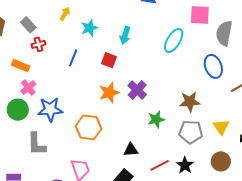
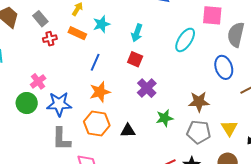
blue line: (73, 58) -> (95, 62), moved
red square: (109, 60) -> (135, 59), moved
orange rectangle: (21, 66) -> (77, 33), moved
orange star: (109, 93) -> (100, 92), moved
gray L-shape: (37, 144) -> (61, 139), moved
black triangle: (131, 150) -> (128, 131), moved

